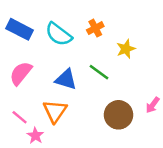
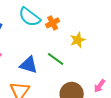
cyan semicircle: (59, 34) -> (30, 17), moved

